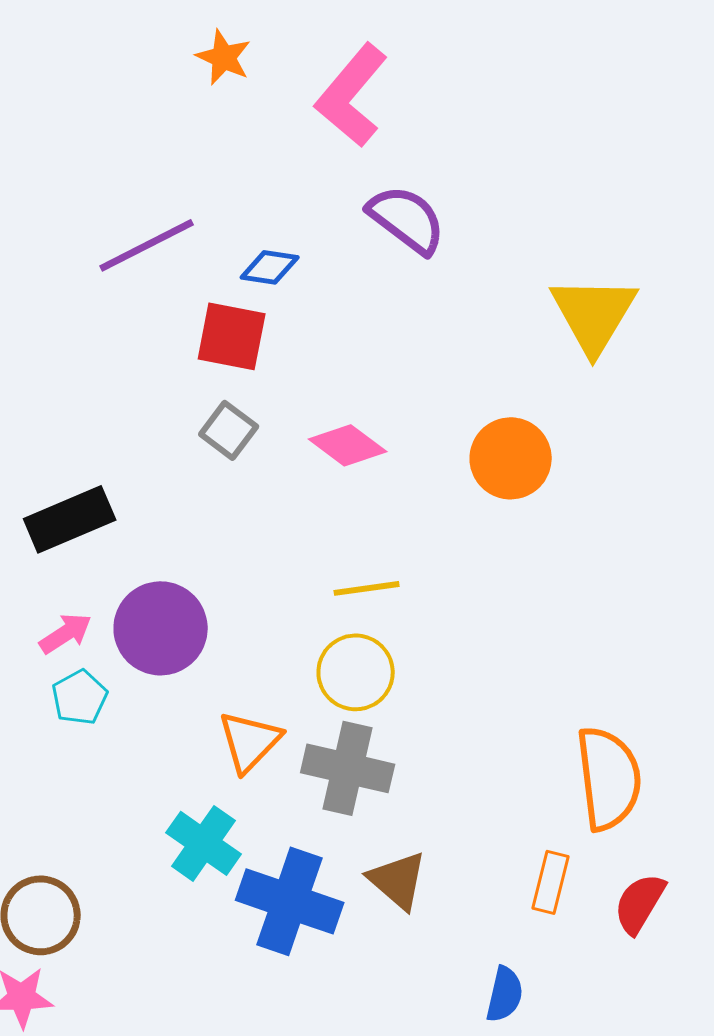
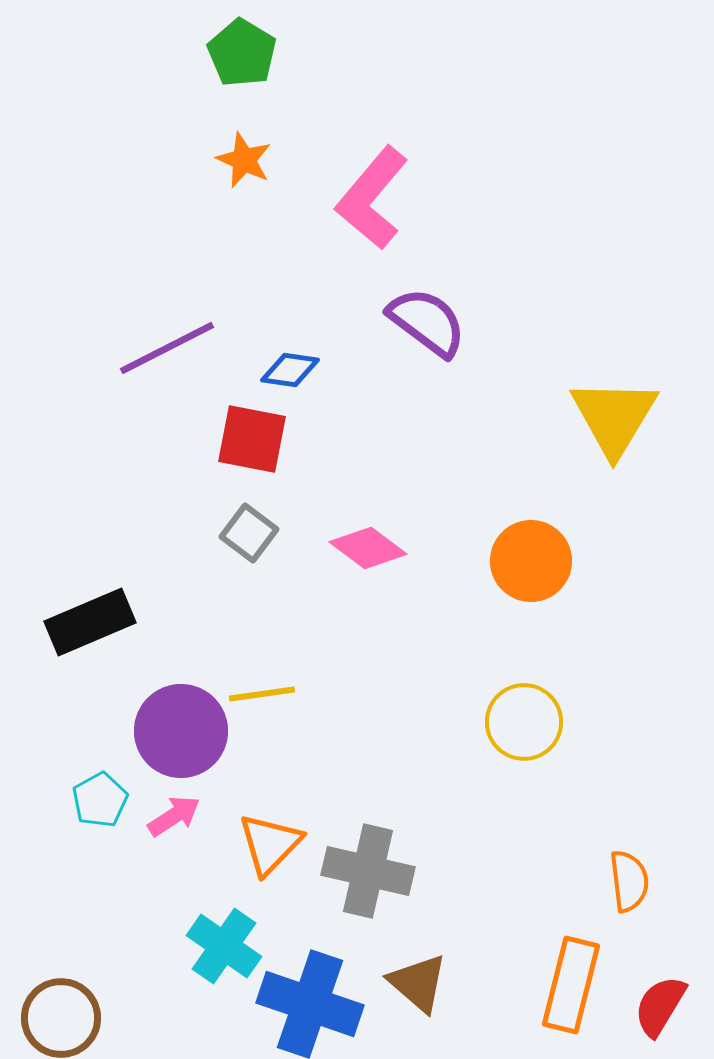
yellow line: (367, 588) -> (262, 694), moved
pink arrow: (66, 633) -> (174, 816), moved
yellow circle: (356, 672) -> (524, 722), moved
orange semicircle: (609, 778) -> (629, 881), size x0.6
orange rectangle: (551, 882) -> (571, 985), size x1.5

